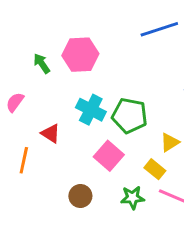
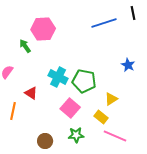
pink hexagon: (80, 55) -> (43, 29), moved
brown circle: (80, 196) -> (45, 141), moved
green star: (133, 197) -> (76, 135), moved

